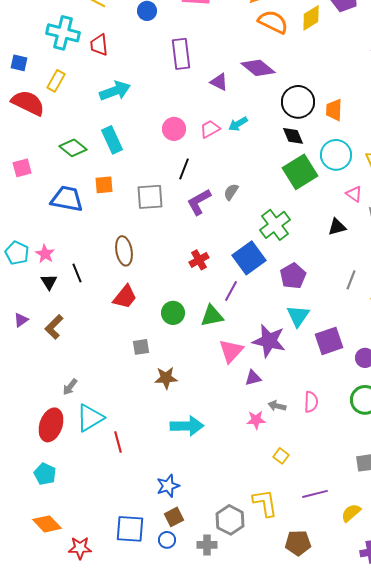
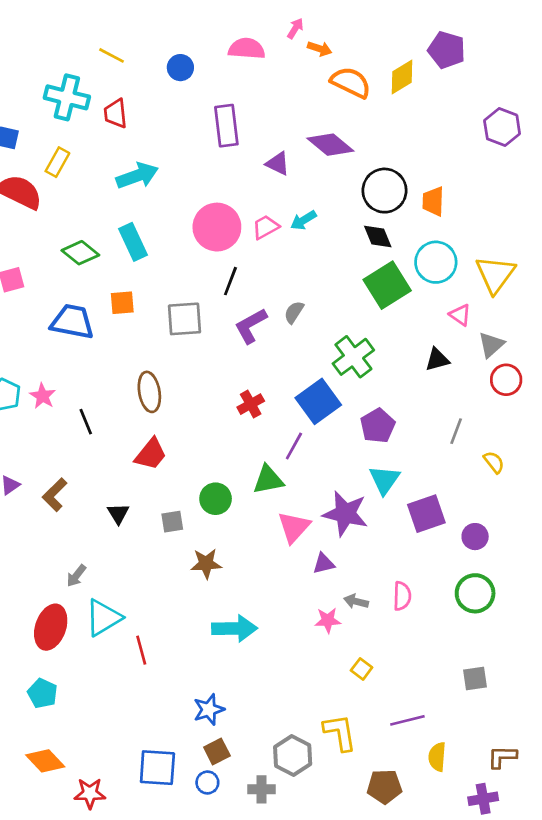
pink circle: (174, 129) -> (217, 227), size x1.5
black triangle: (49, 282) -> (118, 514), moved
green circle: (173, 313) -> (216, 499), moved
yellow semicircle: (351, 513) -> (437, 757), moved, turned -45

